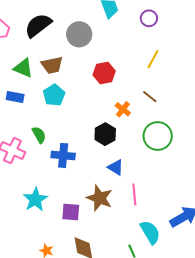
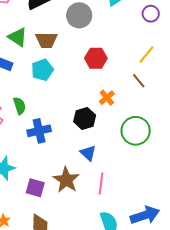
brown line: (150, 97) -> (139, 81), moved
blue cross: (63, 155) -> (39, 131), turned -30

